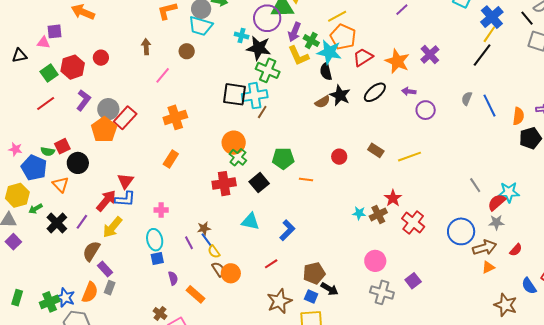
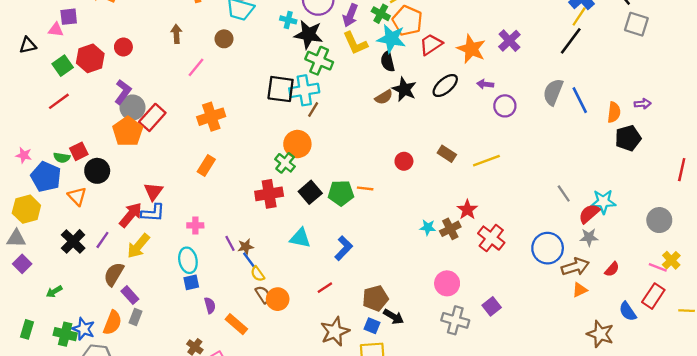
green cross: (311, 41) -> (381, 14), moved
gray semicircle: (467, 98) -> (553, 92), size x1.6
purple L-shape: (83, 100) -> (123, 92), moved
orange circle: (234, 143) -> (297, 144), moved
green pentagon: (283, 158) -> (341, 193), moved
green arrow: (36, 209) -> (54, 292), moved
purple line: (189, 243) -> (230, 243), moved
green cross: (50, 302) -> (65, 334), turned 36

